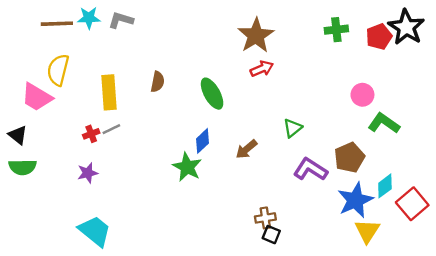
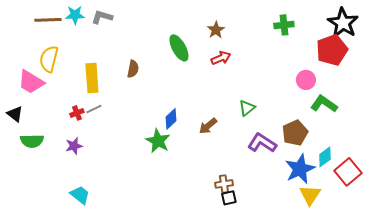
brown star: (256, 36) -> (216, 30), size x0.6
red pentagon: (379, 37) -> (332, 50), moved, size x1.4
green ellipse: (212, 94) -> (179, 48), moved
green semicircle: (23, 167) -> (32, 141), moved
cyan trapezoid: (95, 231) -> (80, 195), size x0.7
black square: (271, 235) -> (229, 198), turned -35

